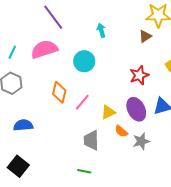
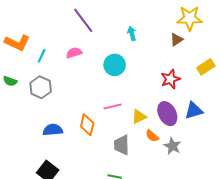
pink semicircle: (44, 49) -> (74, 53), size x0.6
orange diamond: (59, 92) -> (87, 125), moved
pink line: (82, 102) -> (113, 106), turned 36
gray star: (141, 141) -> (172, 146), turned -30

